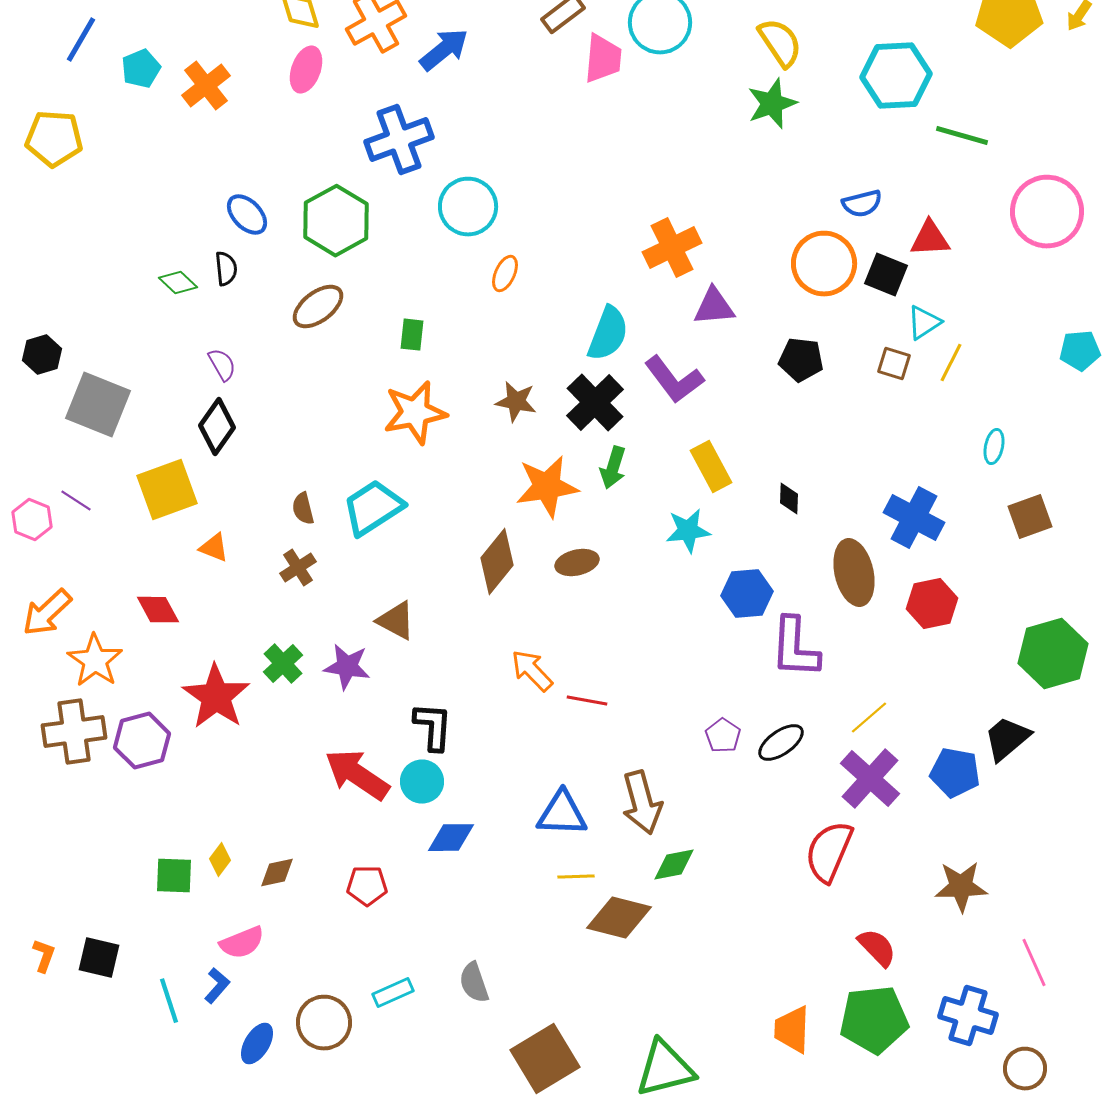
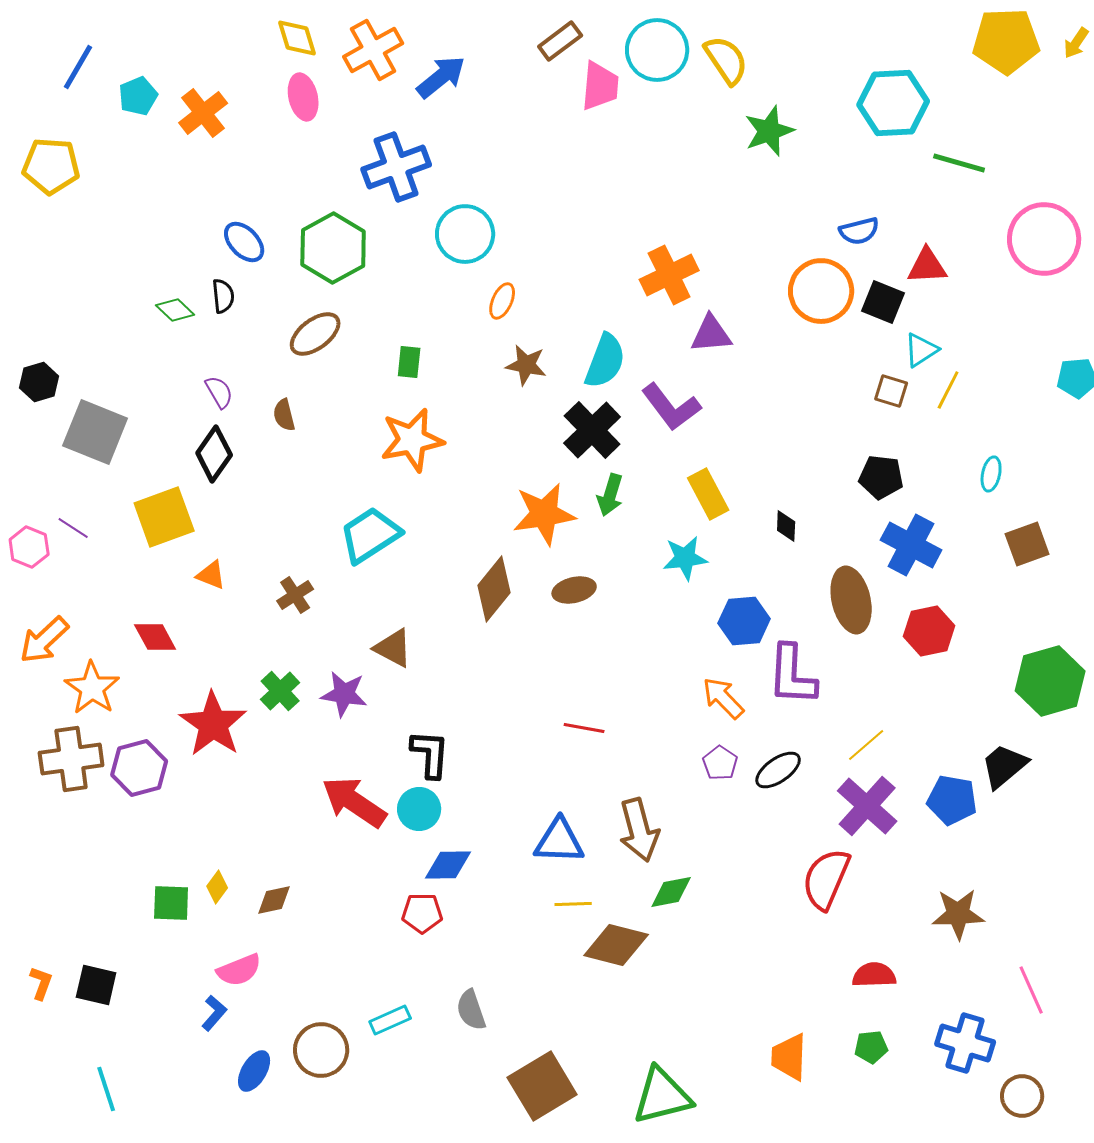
yellow semicircle: (780, 43) -> (726, 60), moved
pink ellipse: (306, 70) -> (303, 97), turned -33
black pentagon: (801, 360) -> (881, 477), moved
brown star: (516, 402) -> (526, 365), moved
brown semicircle: (303, 509) -> (284, 415), moved
orange arrow: (532, 671) -> (723, 698), moved
red pentagon: (367, 886) -> (422, 913), moved
red semicircle: (877, 948) -> (874, 975), turned -48
cyan line: (169, 1001) -> (106, 1089), moved
green pentagon: (874, 1020) -> (871, 1047), size x0.5

